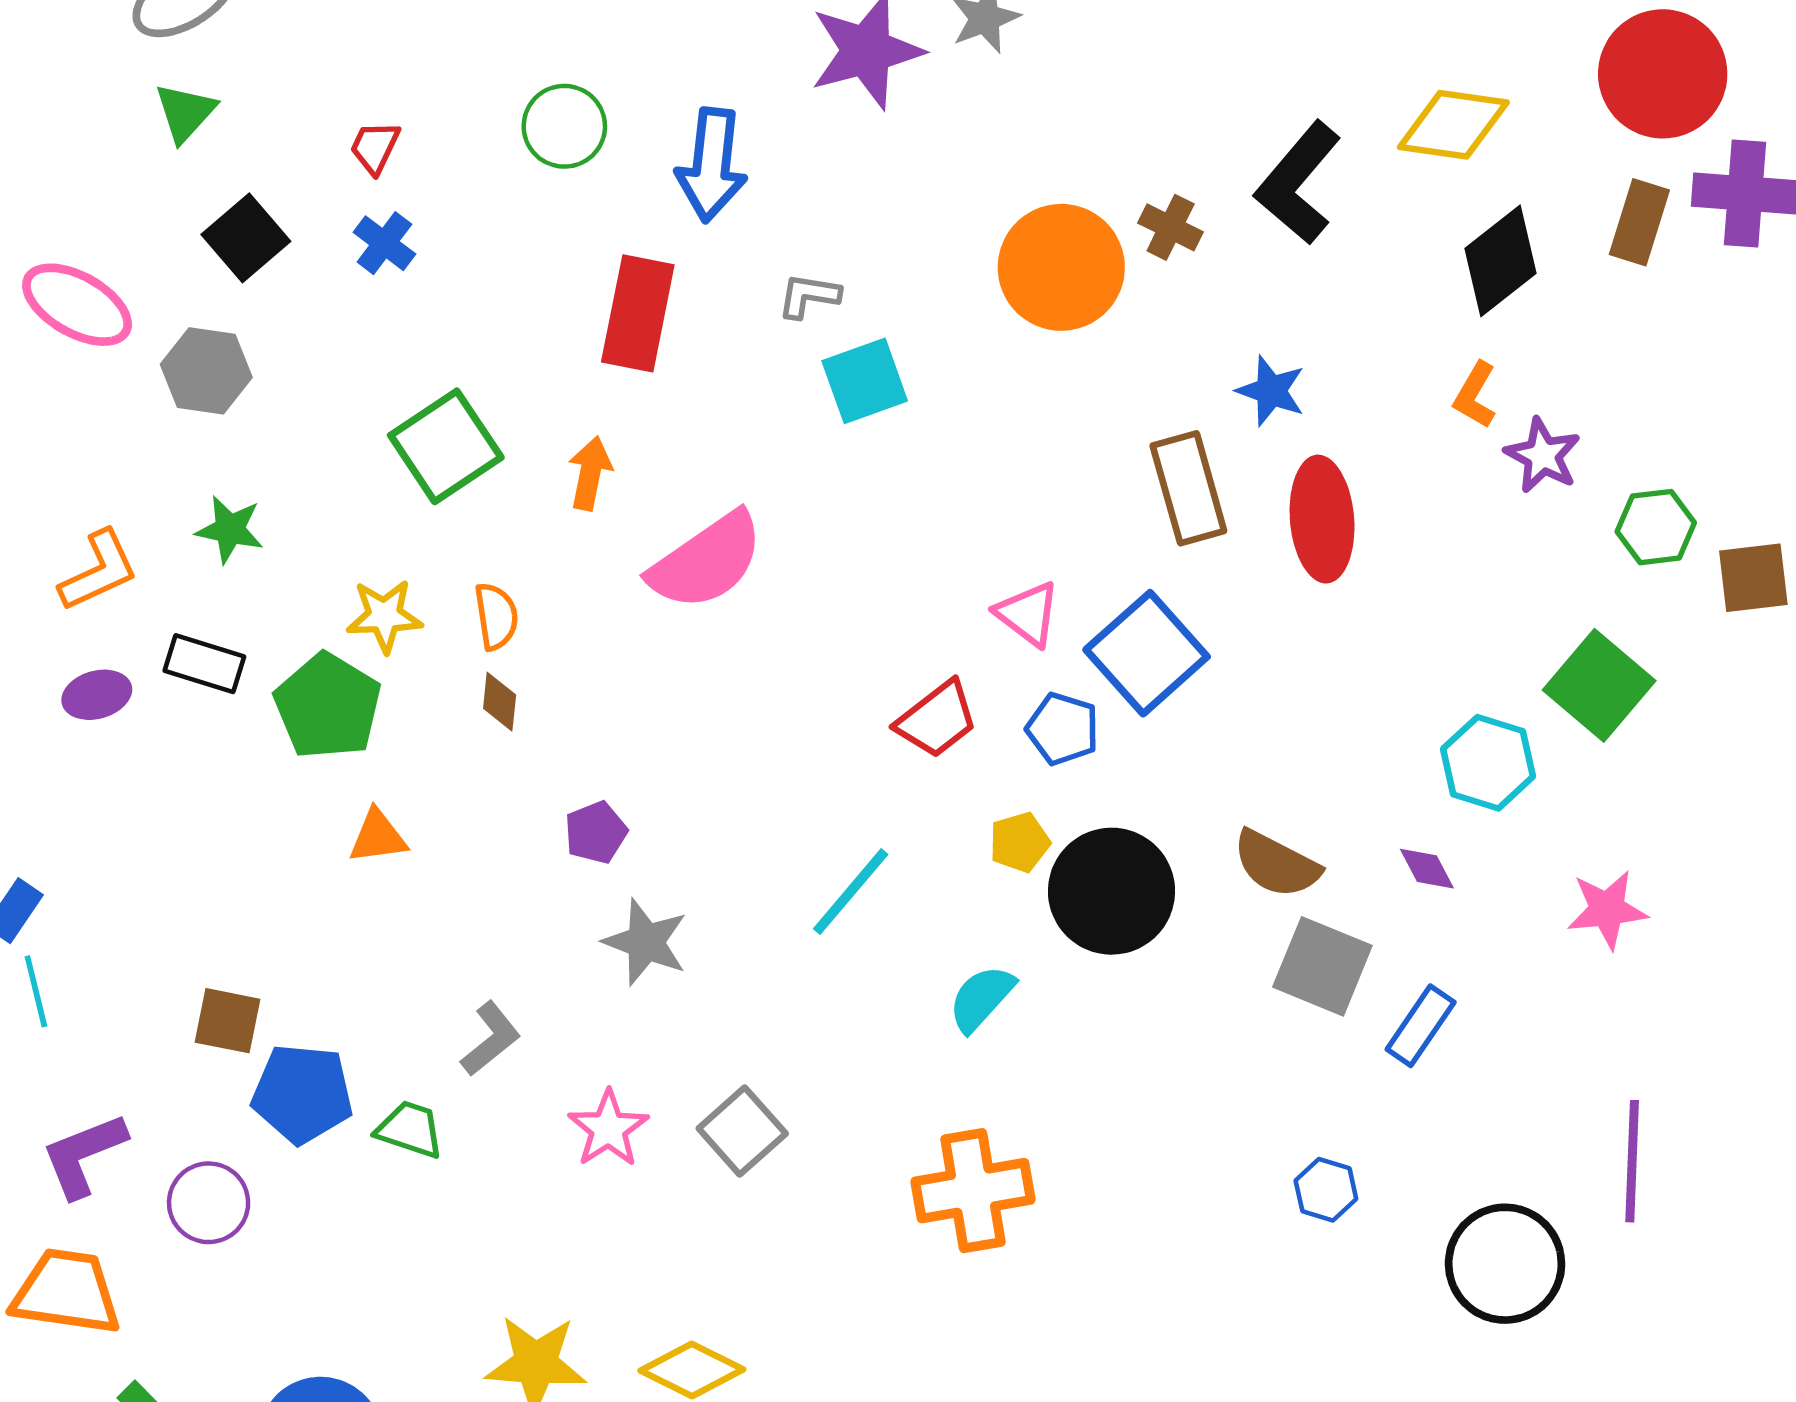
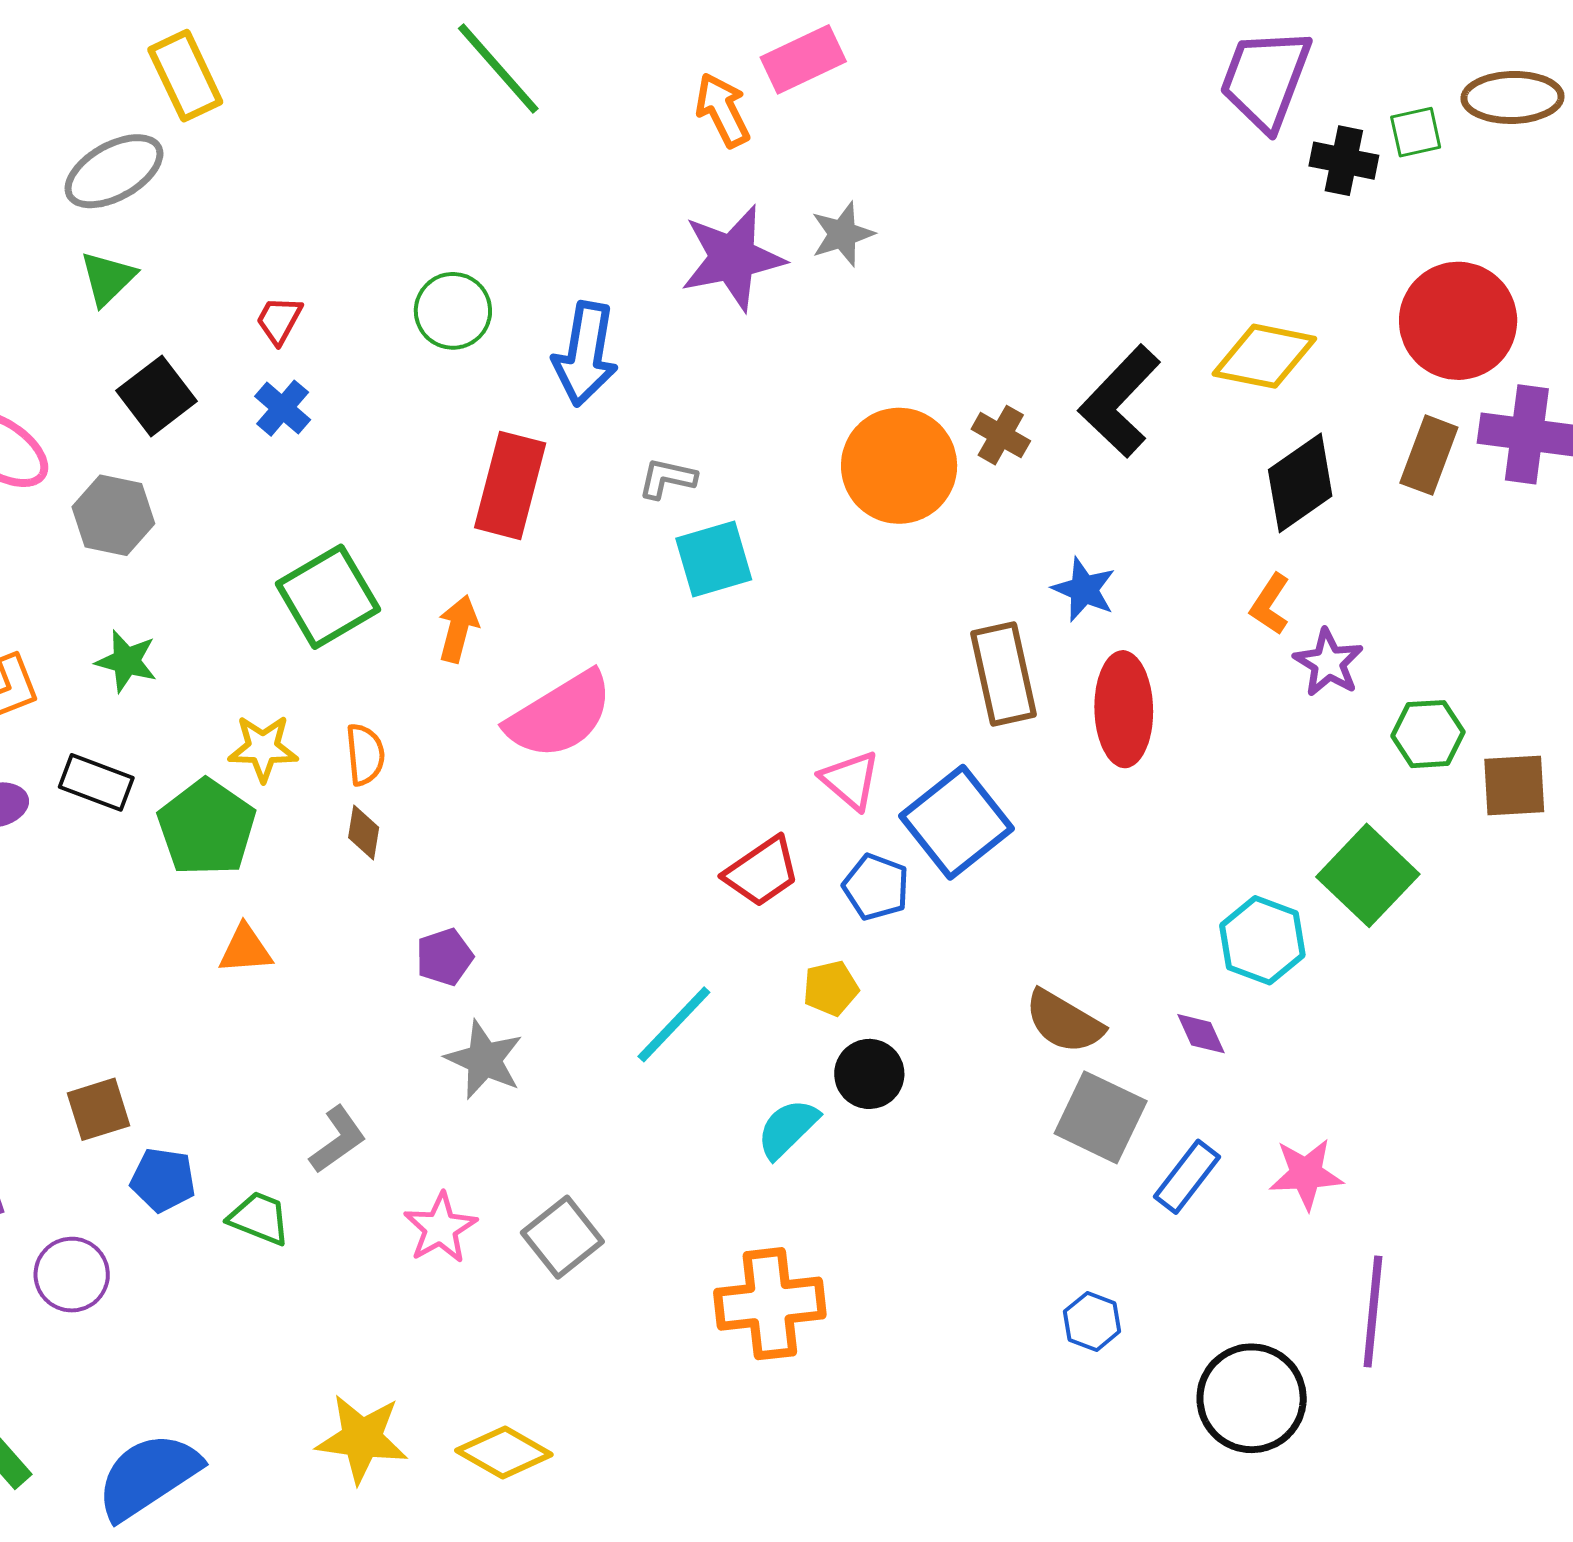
black circle: (1111, 891) -> (869, 1074), moved, size x0.6
pink star: (1607, 910) -> (1306, 1174), moved
brown square: (227, 1021) -> (99, 1109), turned -32
blue pentagon: (302, 1094) -> (163, 1180), size x0.7

